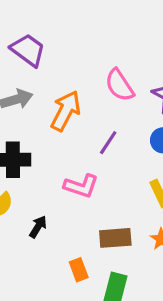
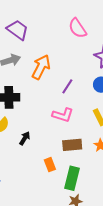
pink semicircle: (119, 85) -> (78, 28), moved
pink L-shape: (81, 186) -> (63, 115), moved

